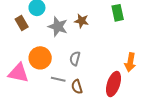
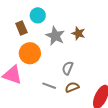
orange circle: (40, 58) -> (30, 53), moved
brown semicircle: (77, 87) -> (72, 87), moved, turned 80

